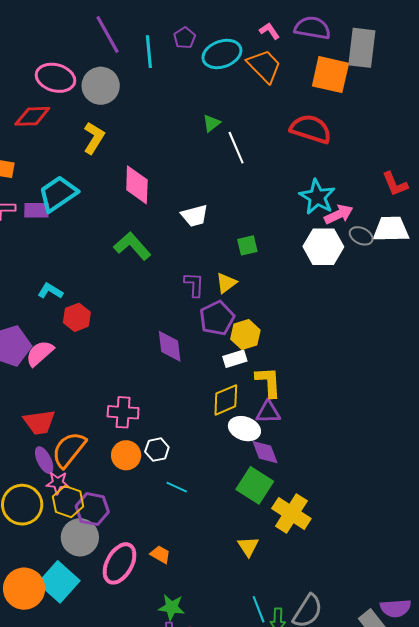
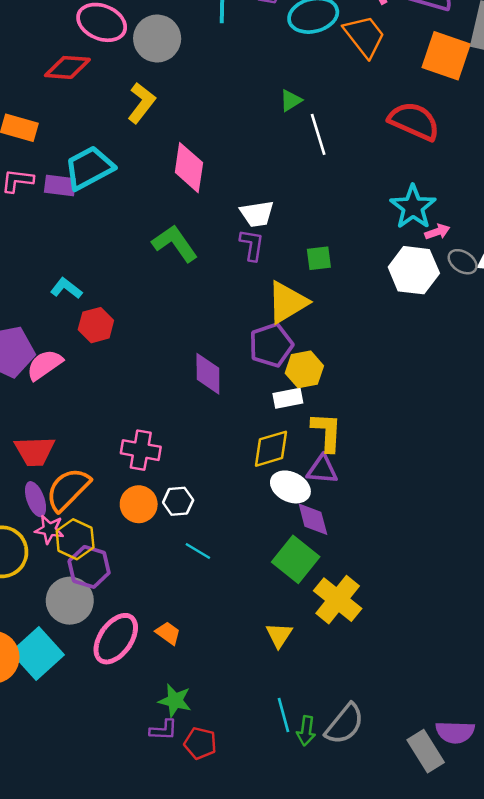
pink arrow: (339, 214) -> (437, 232), size x0.7
yellow triangle: (226, 283) -> (287, 302), size x1.6
purple L-shape: (194, 285) -> (252, 245), moved
yellow hexagon: (68, 502) -> (75, 539), moved

